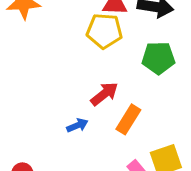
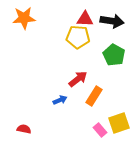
green pentagon: (158, 58) -> (114, 55), turned 30

